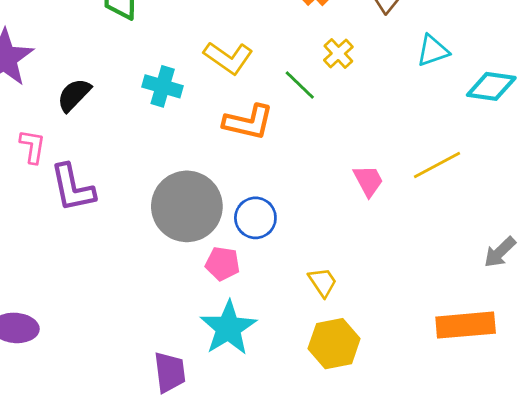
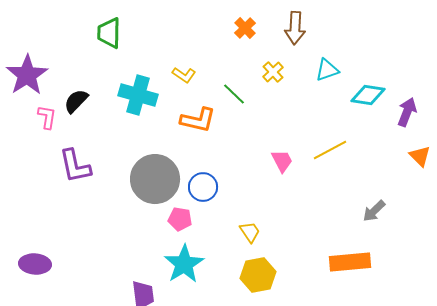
yellow cross: (338, 53) -> (273, 72), moved
yellow L-shape: (228, 58) -> (184, 75), size x0.7
cyan cross: (163, 86) -> (138, 95), size x1.4
pink L-shape: (32, 146) -> (47, 117), moved

